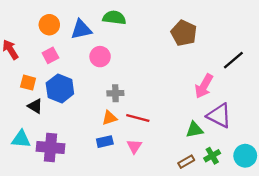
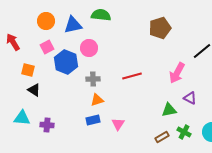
brown pentagon: (184, 33) -> (160, 28), turned 30
blue hexagon: (60, 88) -> (66, 62), moved
gray cross: (115, 93) -> (93, 79), moved
purple triangle: (219, 116) -> (190, 98), size x0.6
red line: (138, 118) -> (132, 76), moved, turned -30
purple cross: (50, 147) -> (47, 125), size x0.6
green cross: (212, 156) -> (184, 132), turned -32

